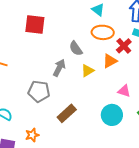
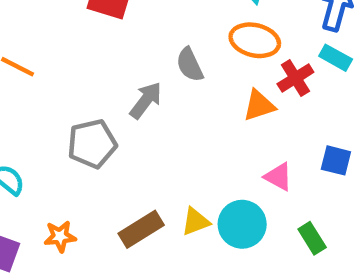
yellow triangle: (88, 71) -> (196, 222), moved
gray pentagon: (39, 91) -> (92, 144), turned -30
brown rectangle: (67, 113) -> (141, 229), moved

